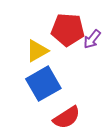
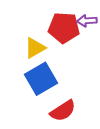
purple arrow: (92, 39) -> (87, 21), moved, turned 48

